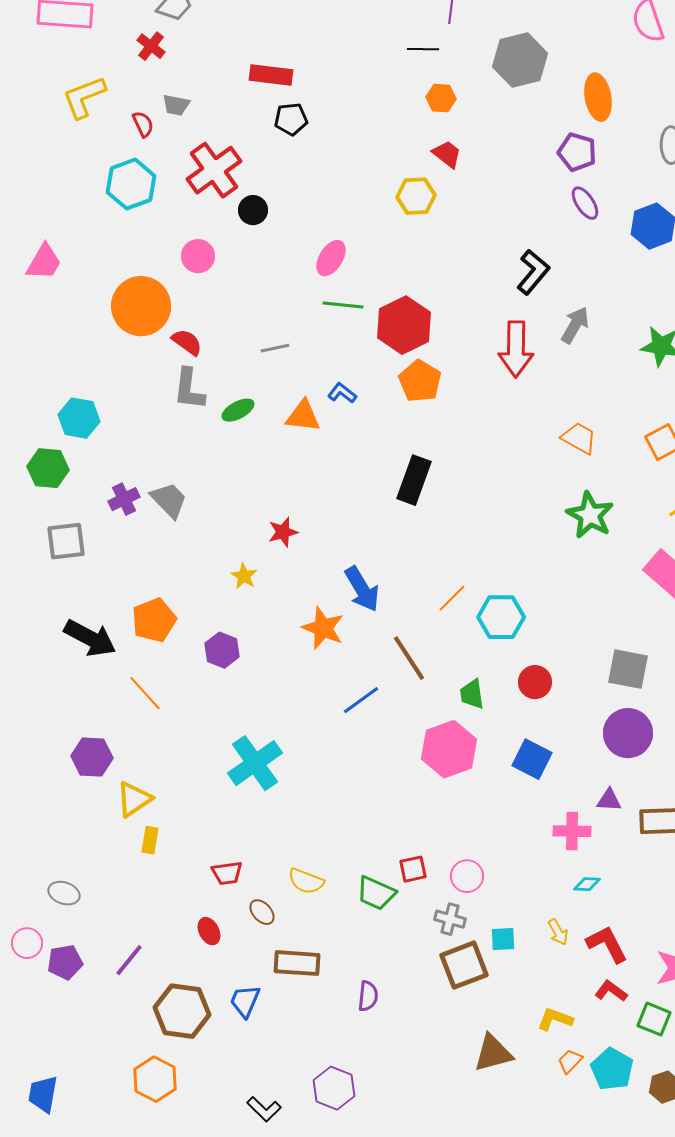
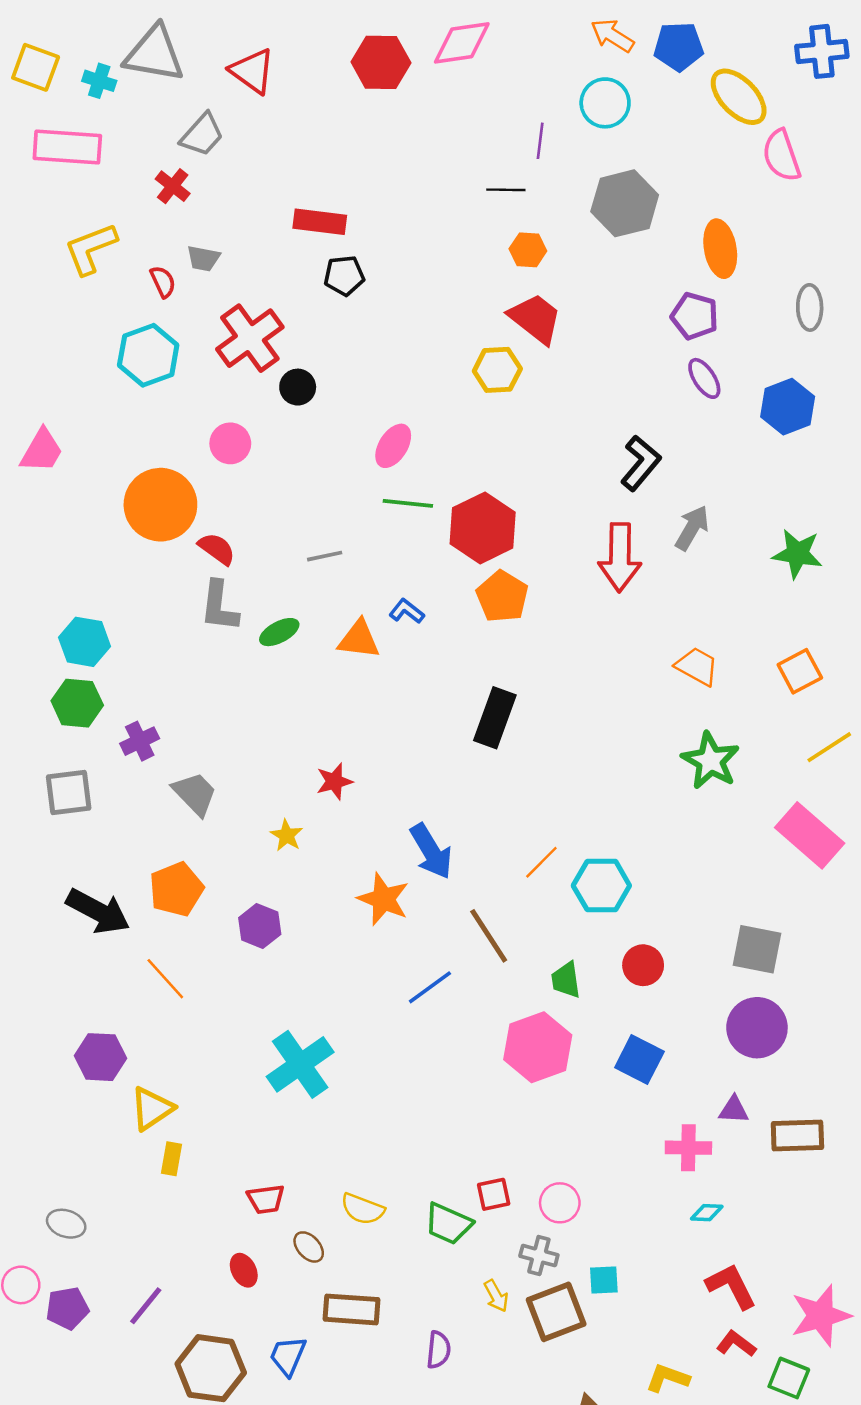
red trapezoid: (447, 154) -> (535, 318), size x1.5
green hexagon: (48, 468) -> (77, 703), moved
gray trapezoid: (169, 500) -> (195, 794), moved
yellow arrow: (558, 932) -> (496, 1296), moved

